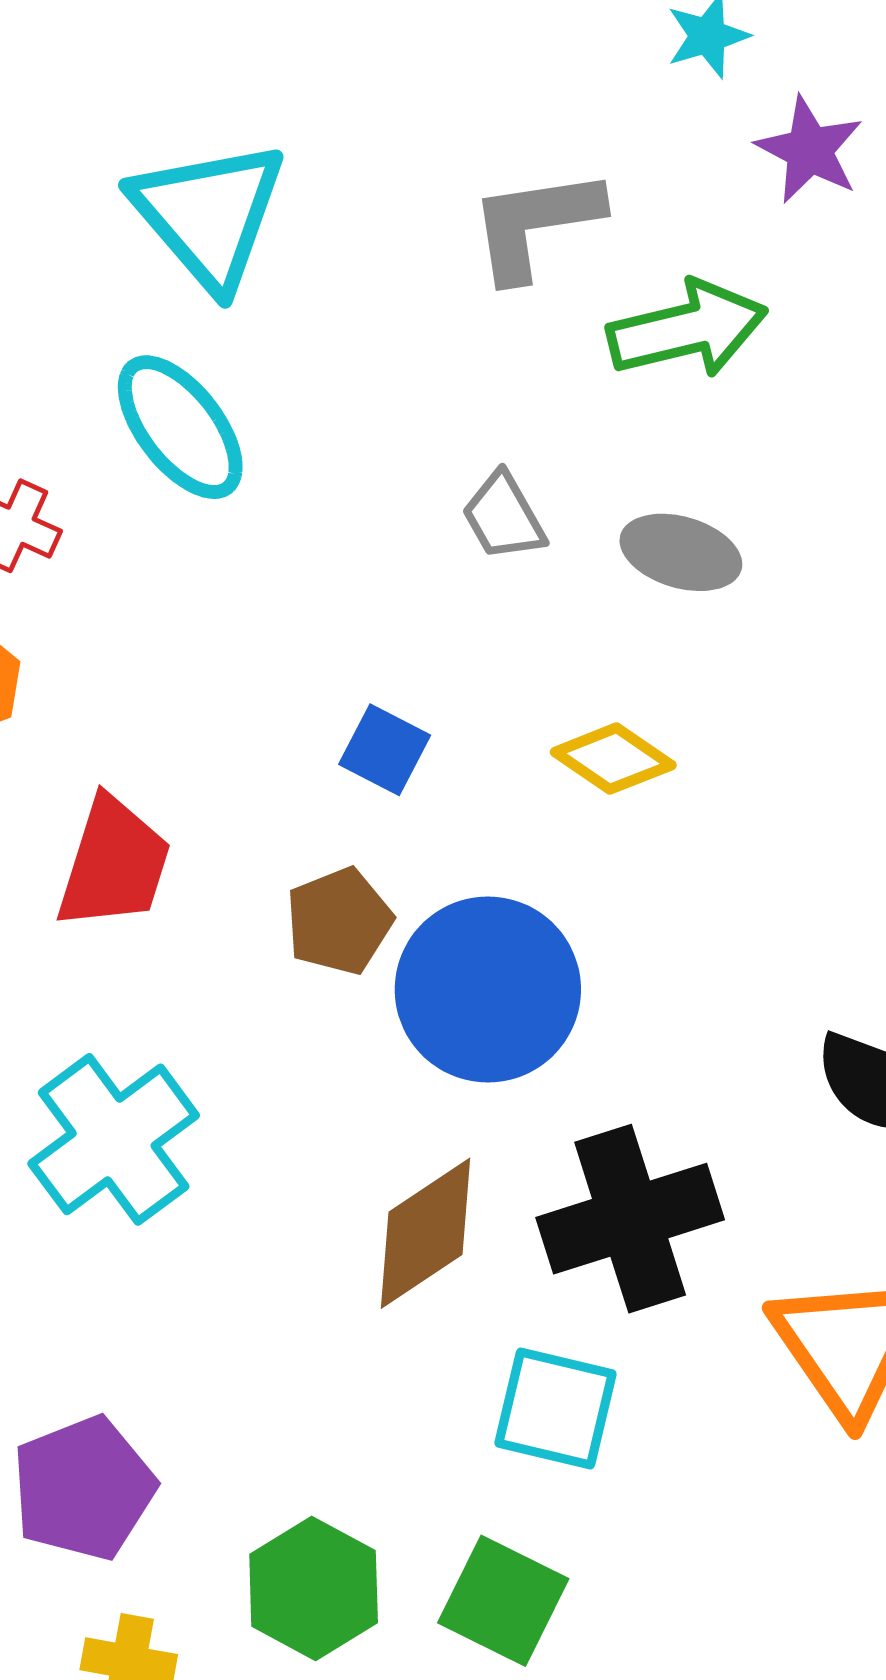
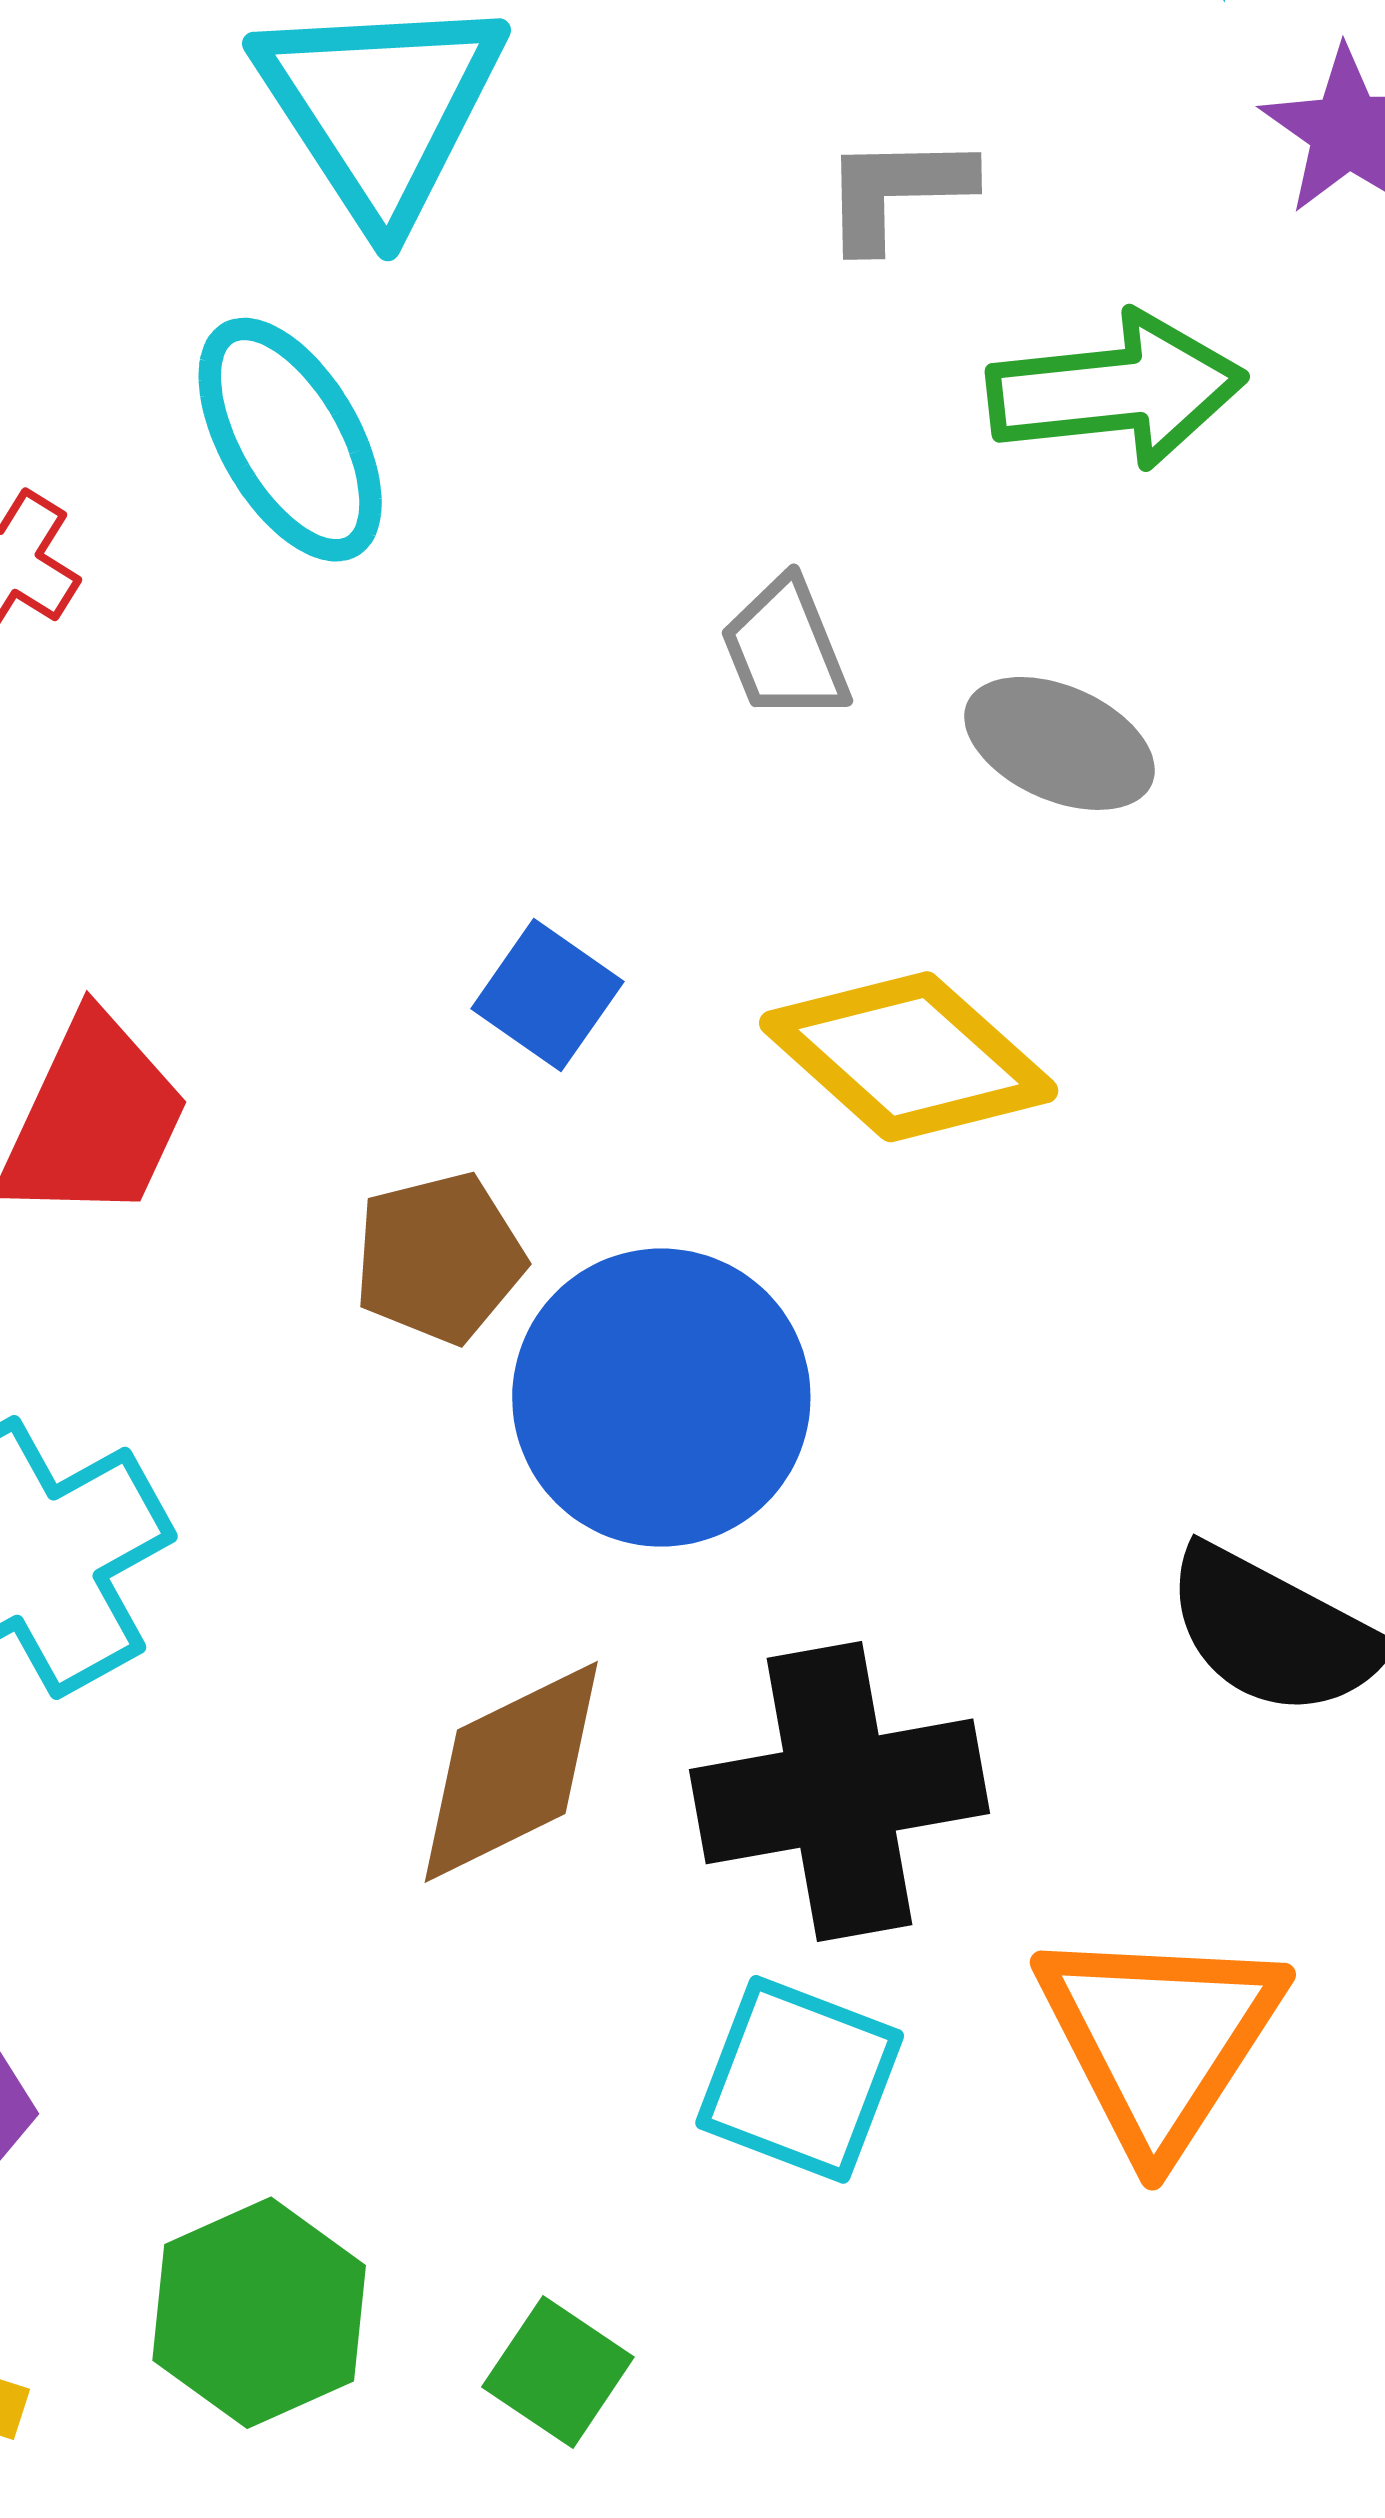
gray L-shape: (535, 224) -> (897, 191), size x0.7
yellow diamond: (613, 759) -> (909, 1057), size x1.5
cyan square: (555, 1408) -> (800, 2079), moved
green square: (503, 1601) -> (558, 2372), size x0.7

